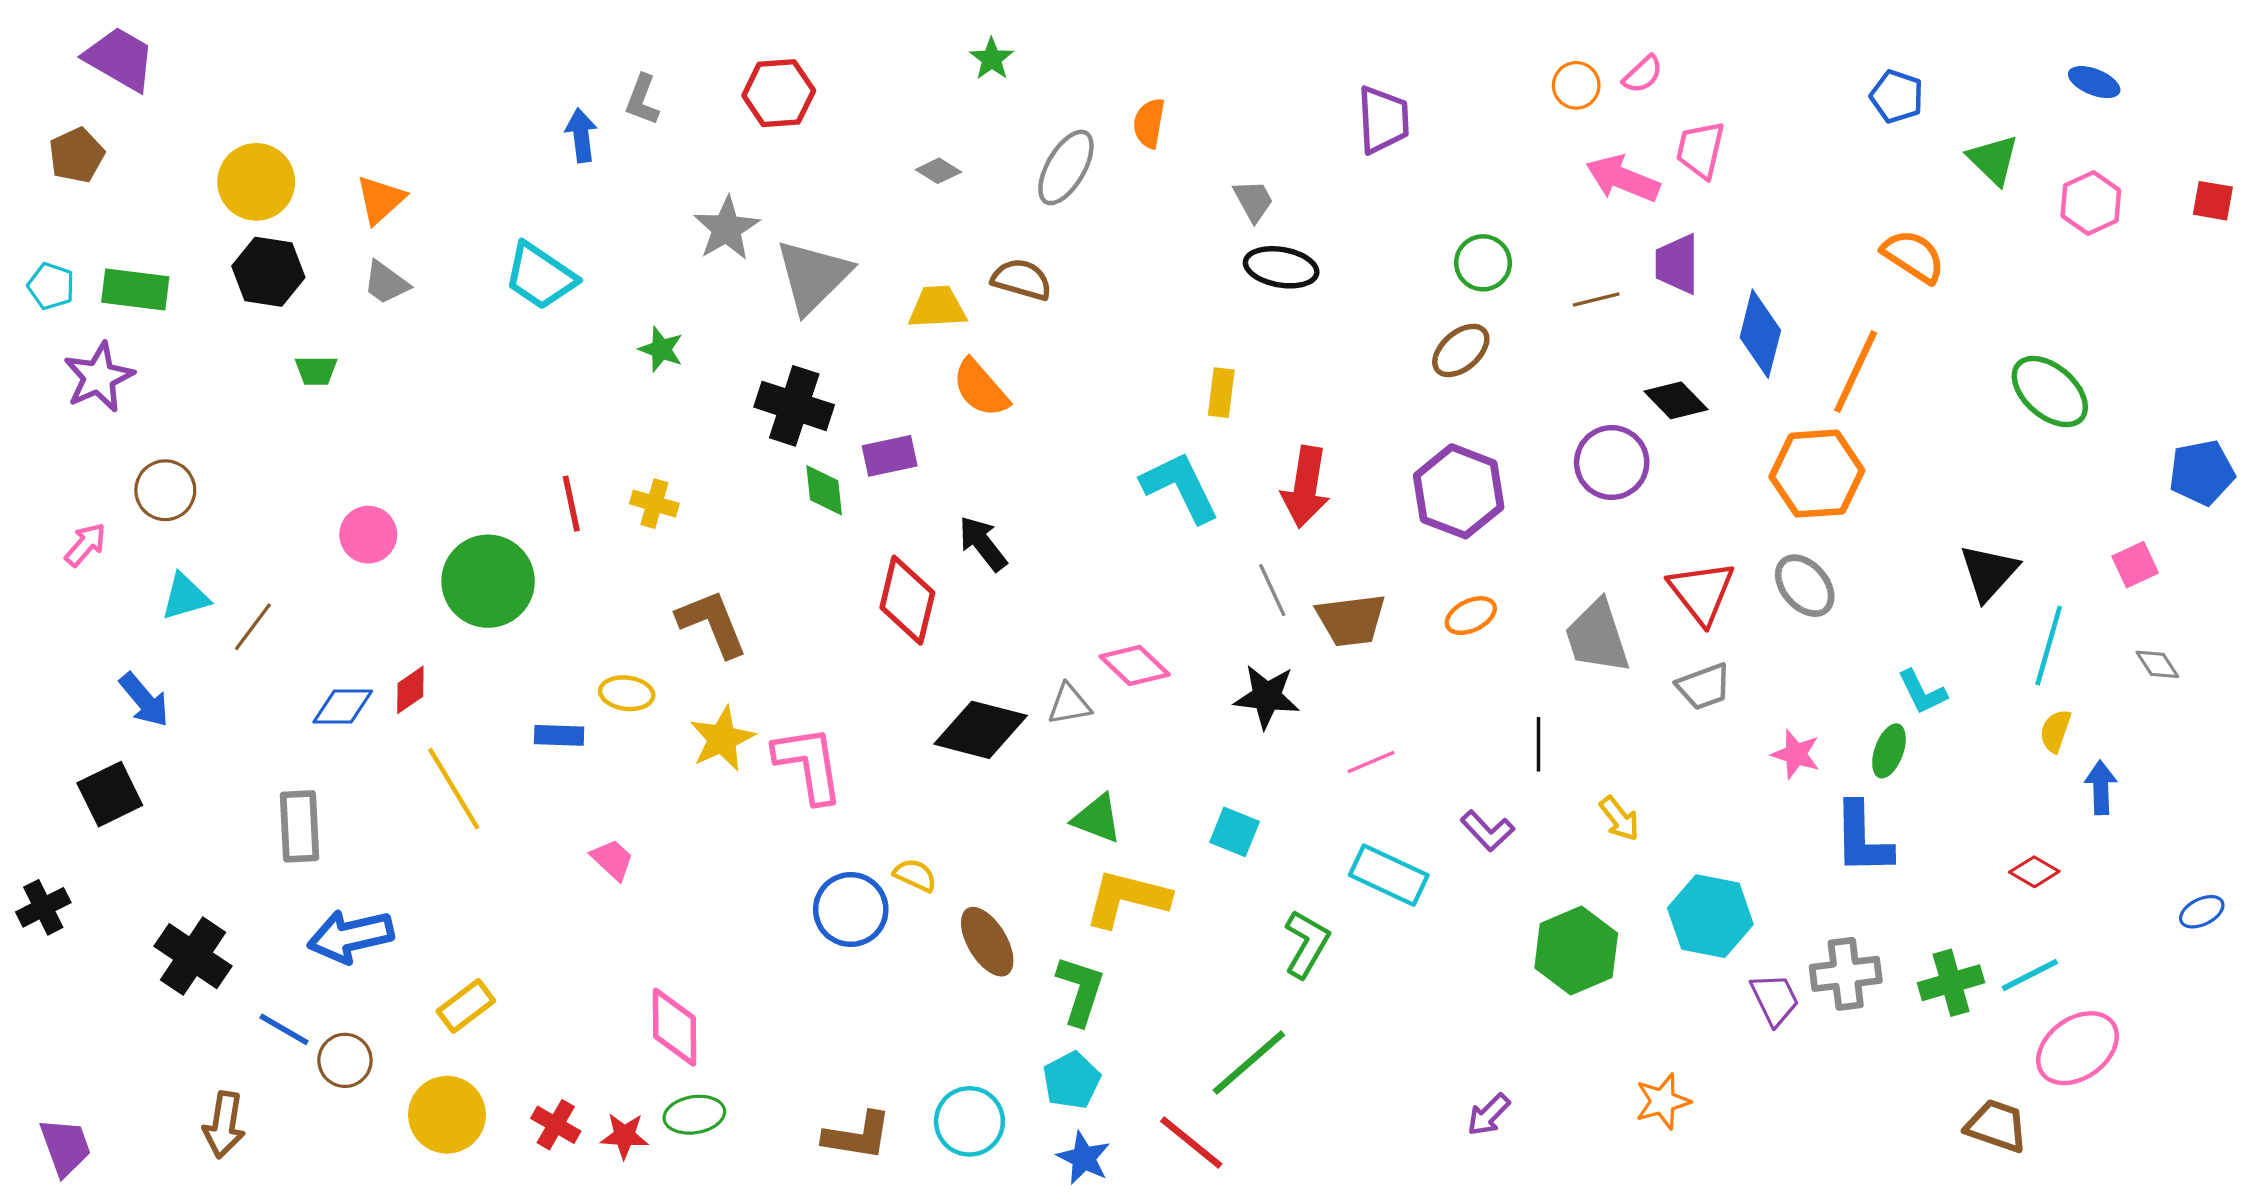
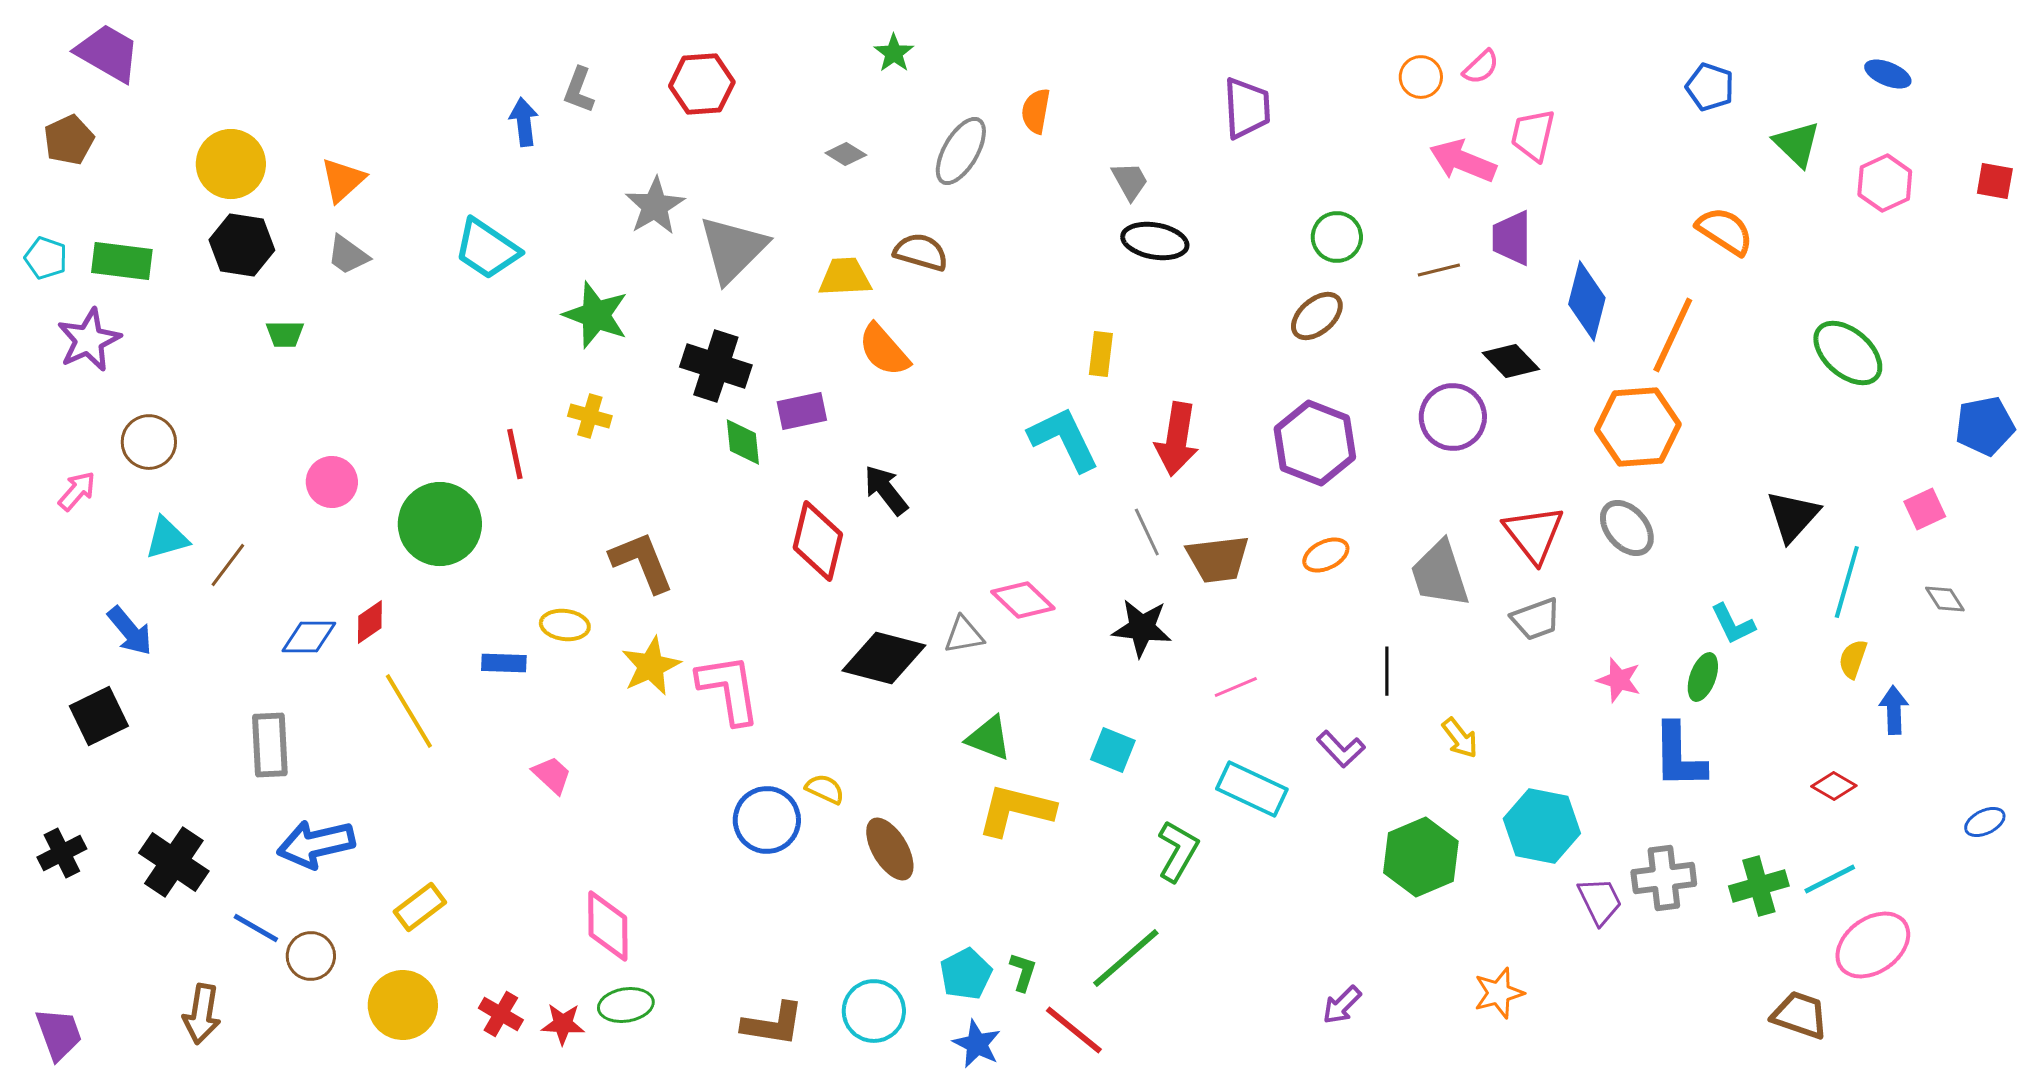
green star: (661, 349) -> (596, 315), size x1.6
yellow cross: (654, 504) -> (590, 416), moved
black cross: (43, 907) -> (62, 853), moved
green L-shape: (1080, 990) -> (1023, 972), moved, size x0.6

